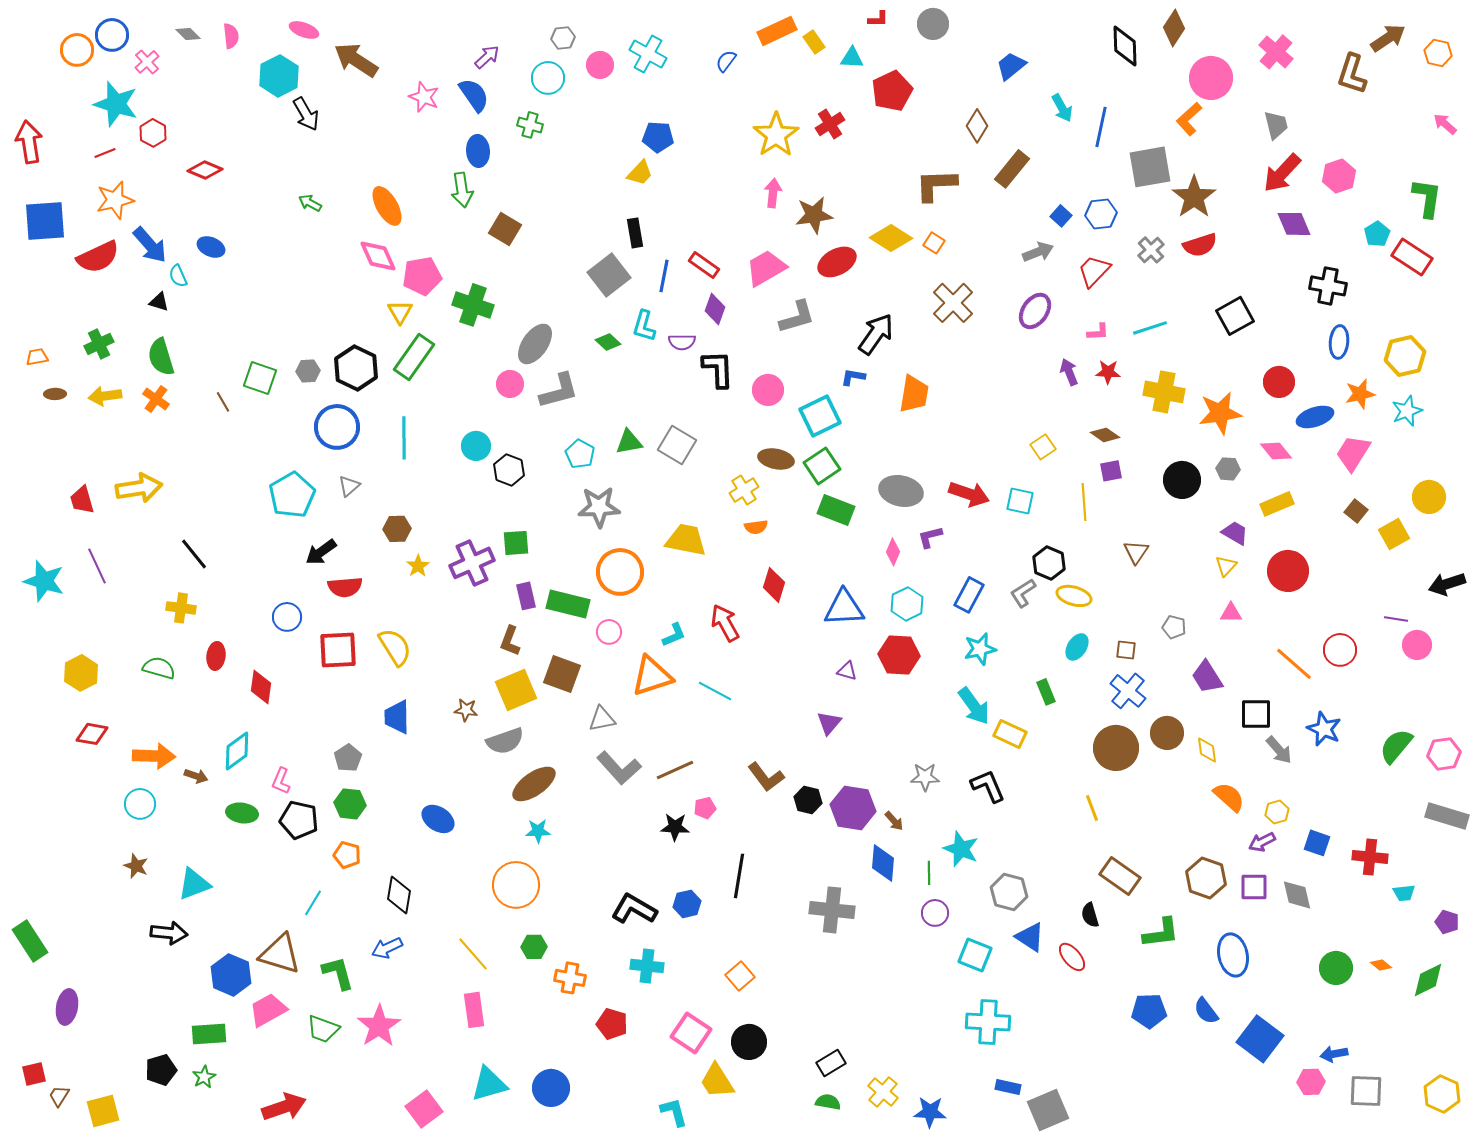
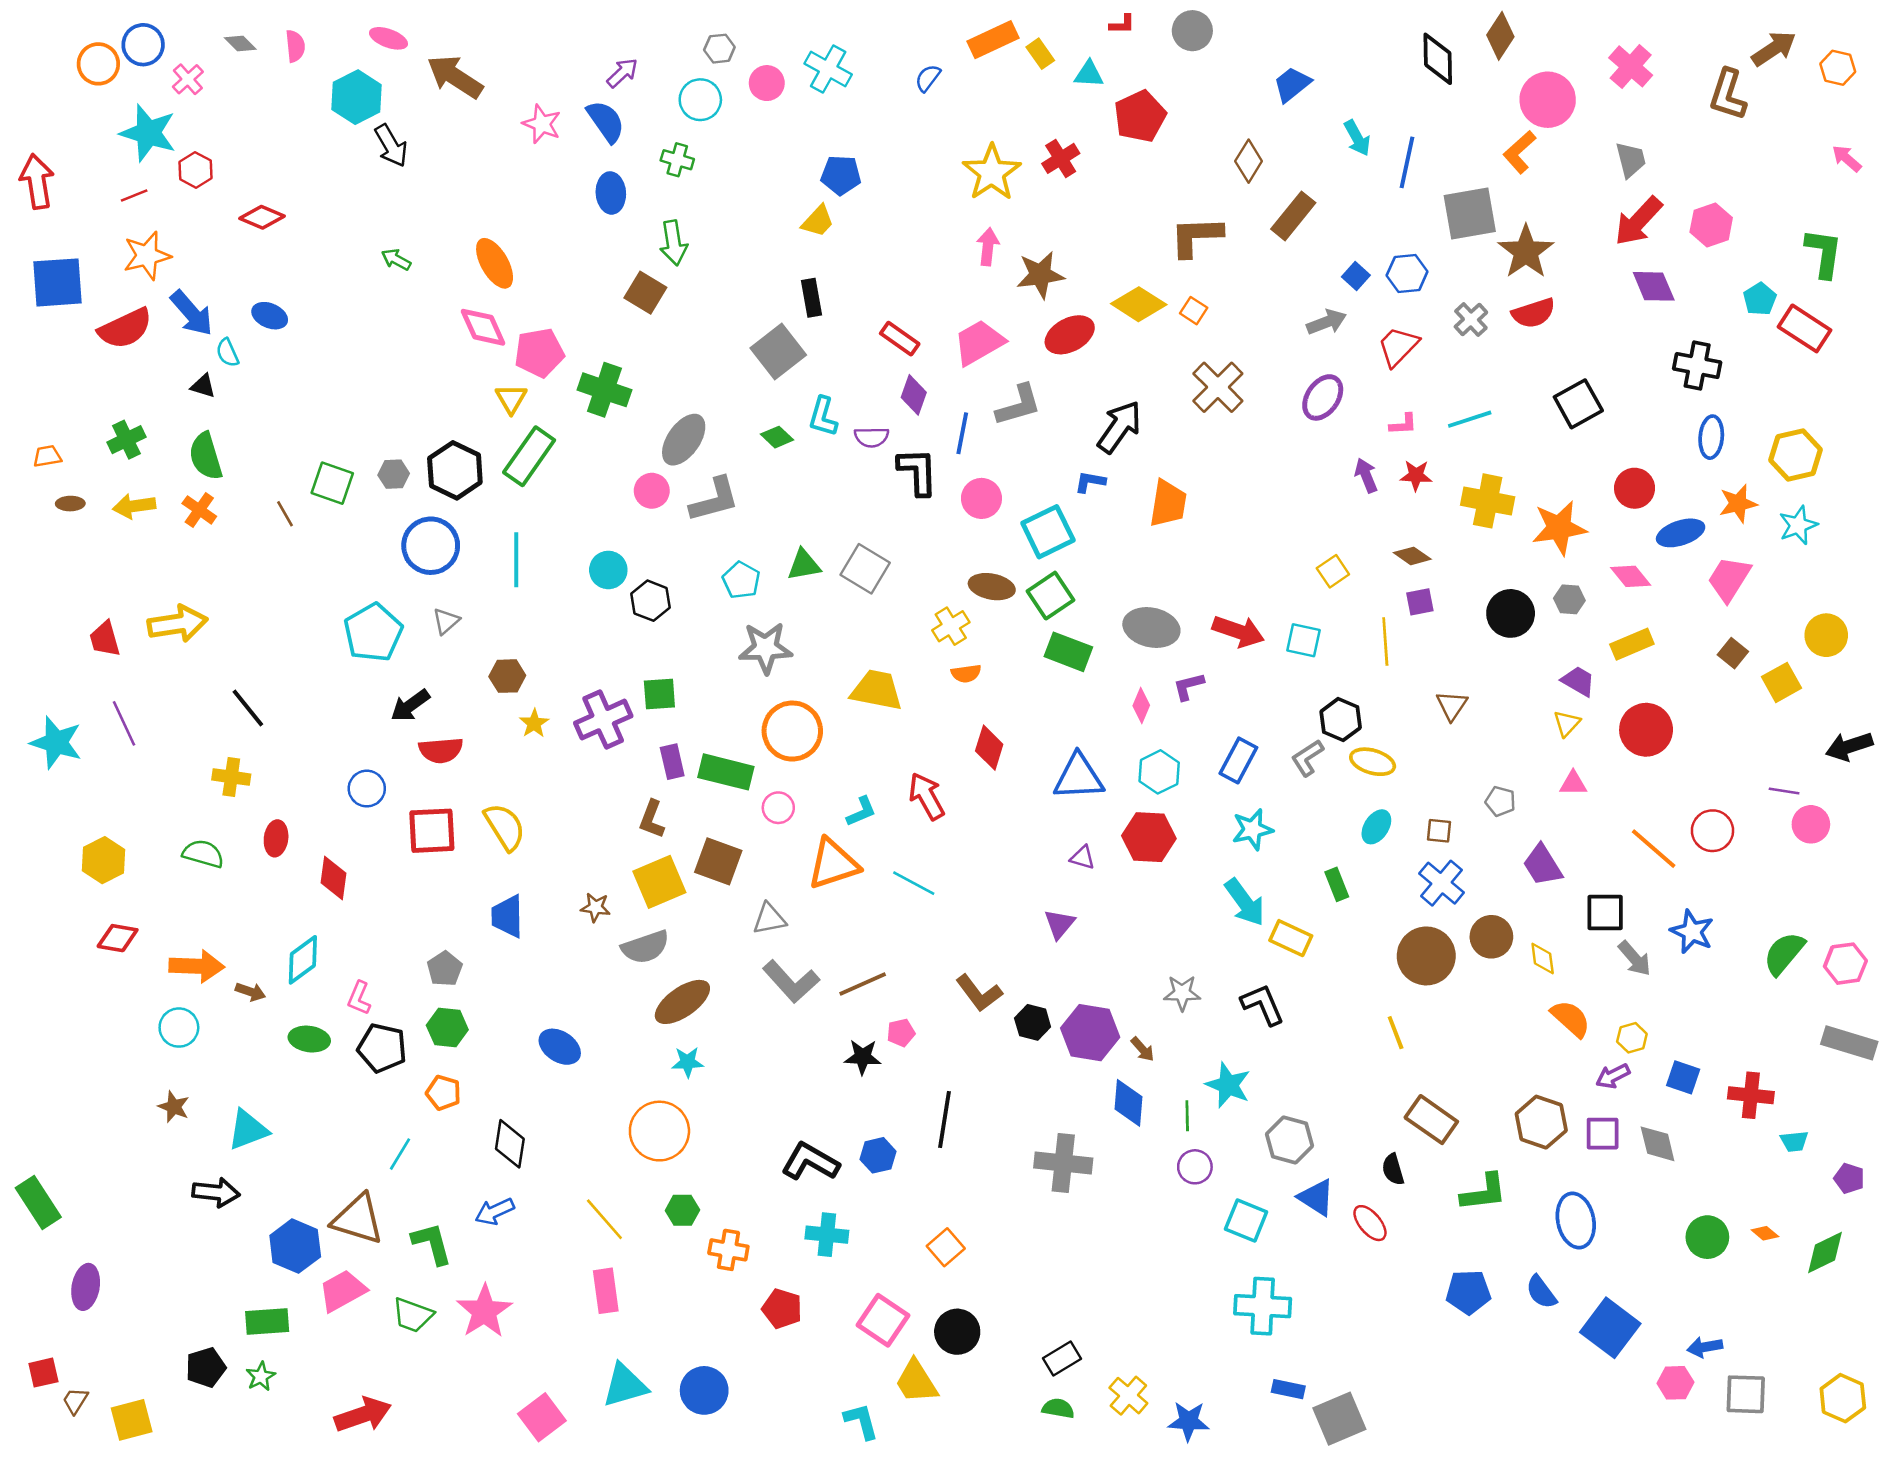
green arrow: (462, 190) -> (673, 243), moved
blue line: (664, 276) -> (962, 433), moved

